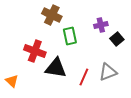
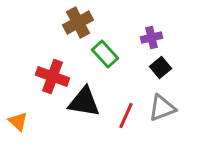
brown cross: (52, 15) -> (78, 22), turned 36
green rectangle: (70, 36) -> (105, 54), turned -30
black square: (117, 39) -> (161, 67), moved

